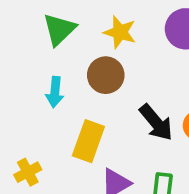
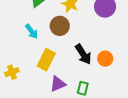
cyan arrow: (55, 92) -> (32, 31), turned -49

